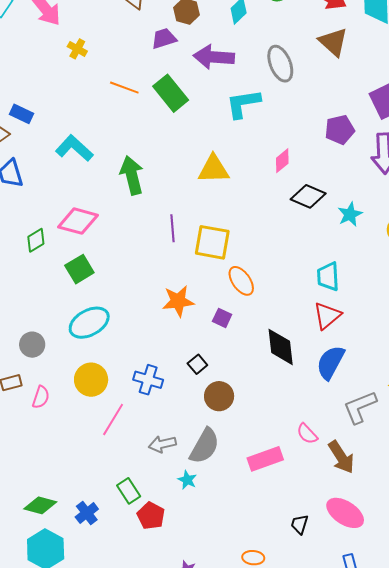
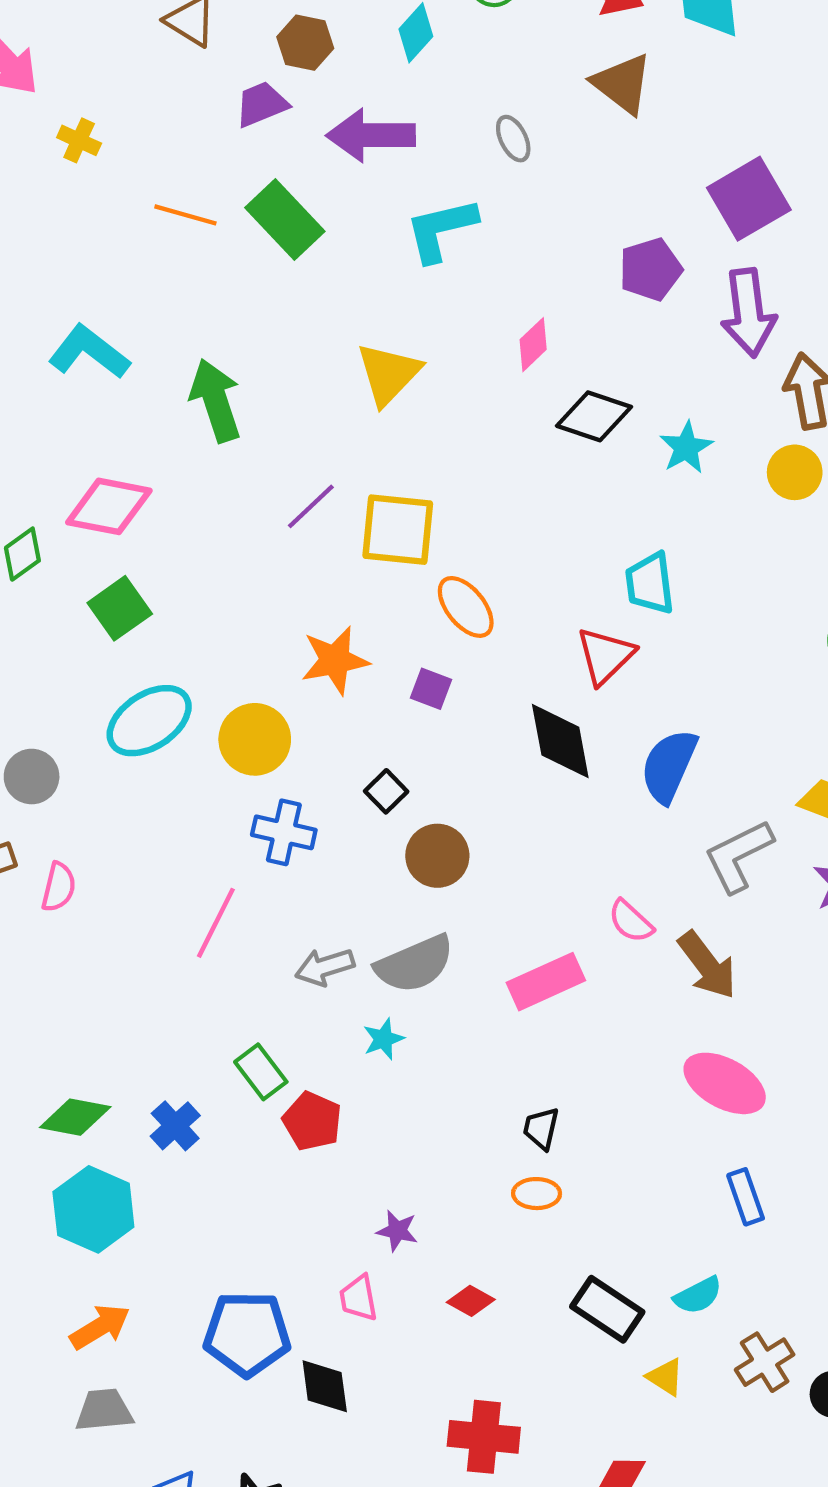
gray ellipse: (280, 64) -> (513, 139), size x0.6
yellow triangle: (214, 169) -> (389, 374), turned -40
purple line: (172, 228) -> (311, 506), turned 56
red triangle: (327, 316) -> (605, 656), moved
yellow circle: (91, 380) -> (255, 739), moved
gray semicircle: (205, 446) -> (415, 964), turned 42
cyan star: (187, 480) -> (383, 1039), turned 30
black trapezoid: (300, 524) -> (541, 1128), moved

